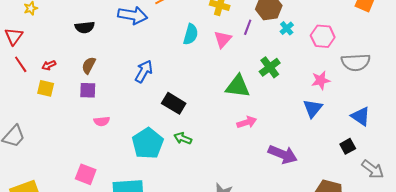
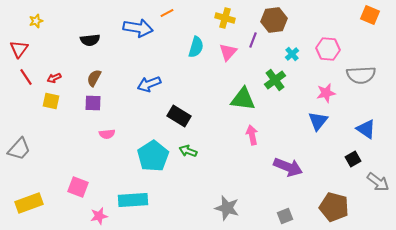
cyan cross: (287, 28) -> (292, 54), moved
blue arrow: (144, 71) -> (149, 84), turned -140
pink arrow: (247, 122) -> (252, 135), turned -84
pink square: (86, 174) -> (78, 187), moved

